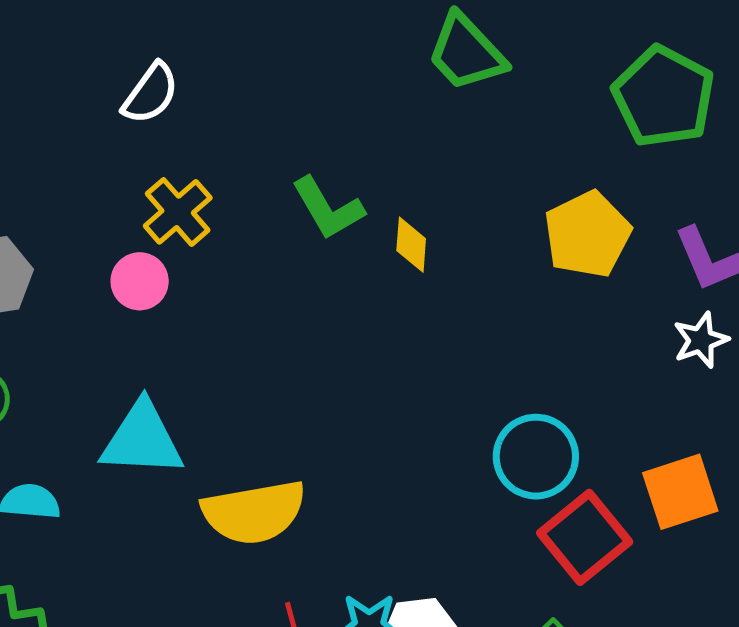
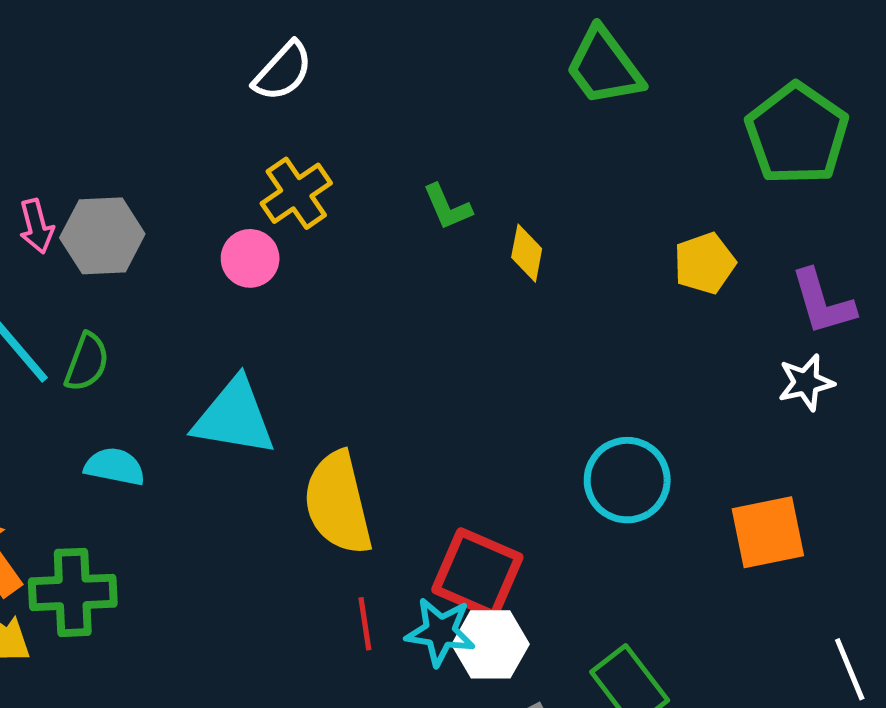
green L-shape: (328, 208) -> (447, 207), size x0.7
yellow pentagon: (587, 234) -> (705, 263), size x0.7
yellow semicircle: (254, 512) -> (338, 503), turned 80
red square: (585, 537) -> (477, 573), moved, turned -34

